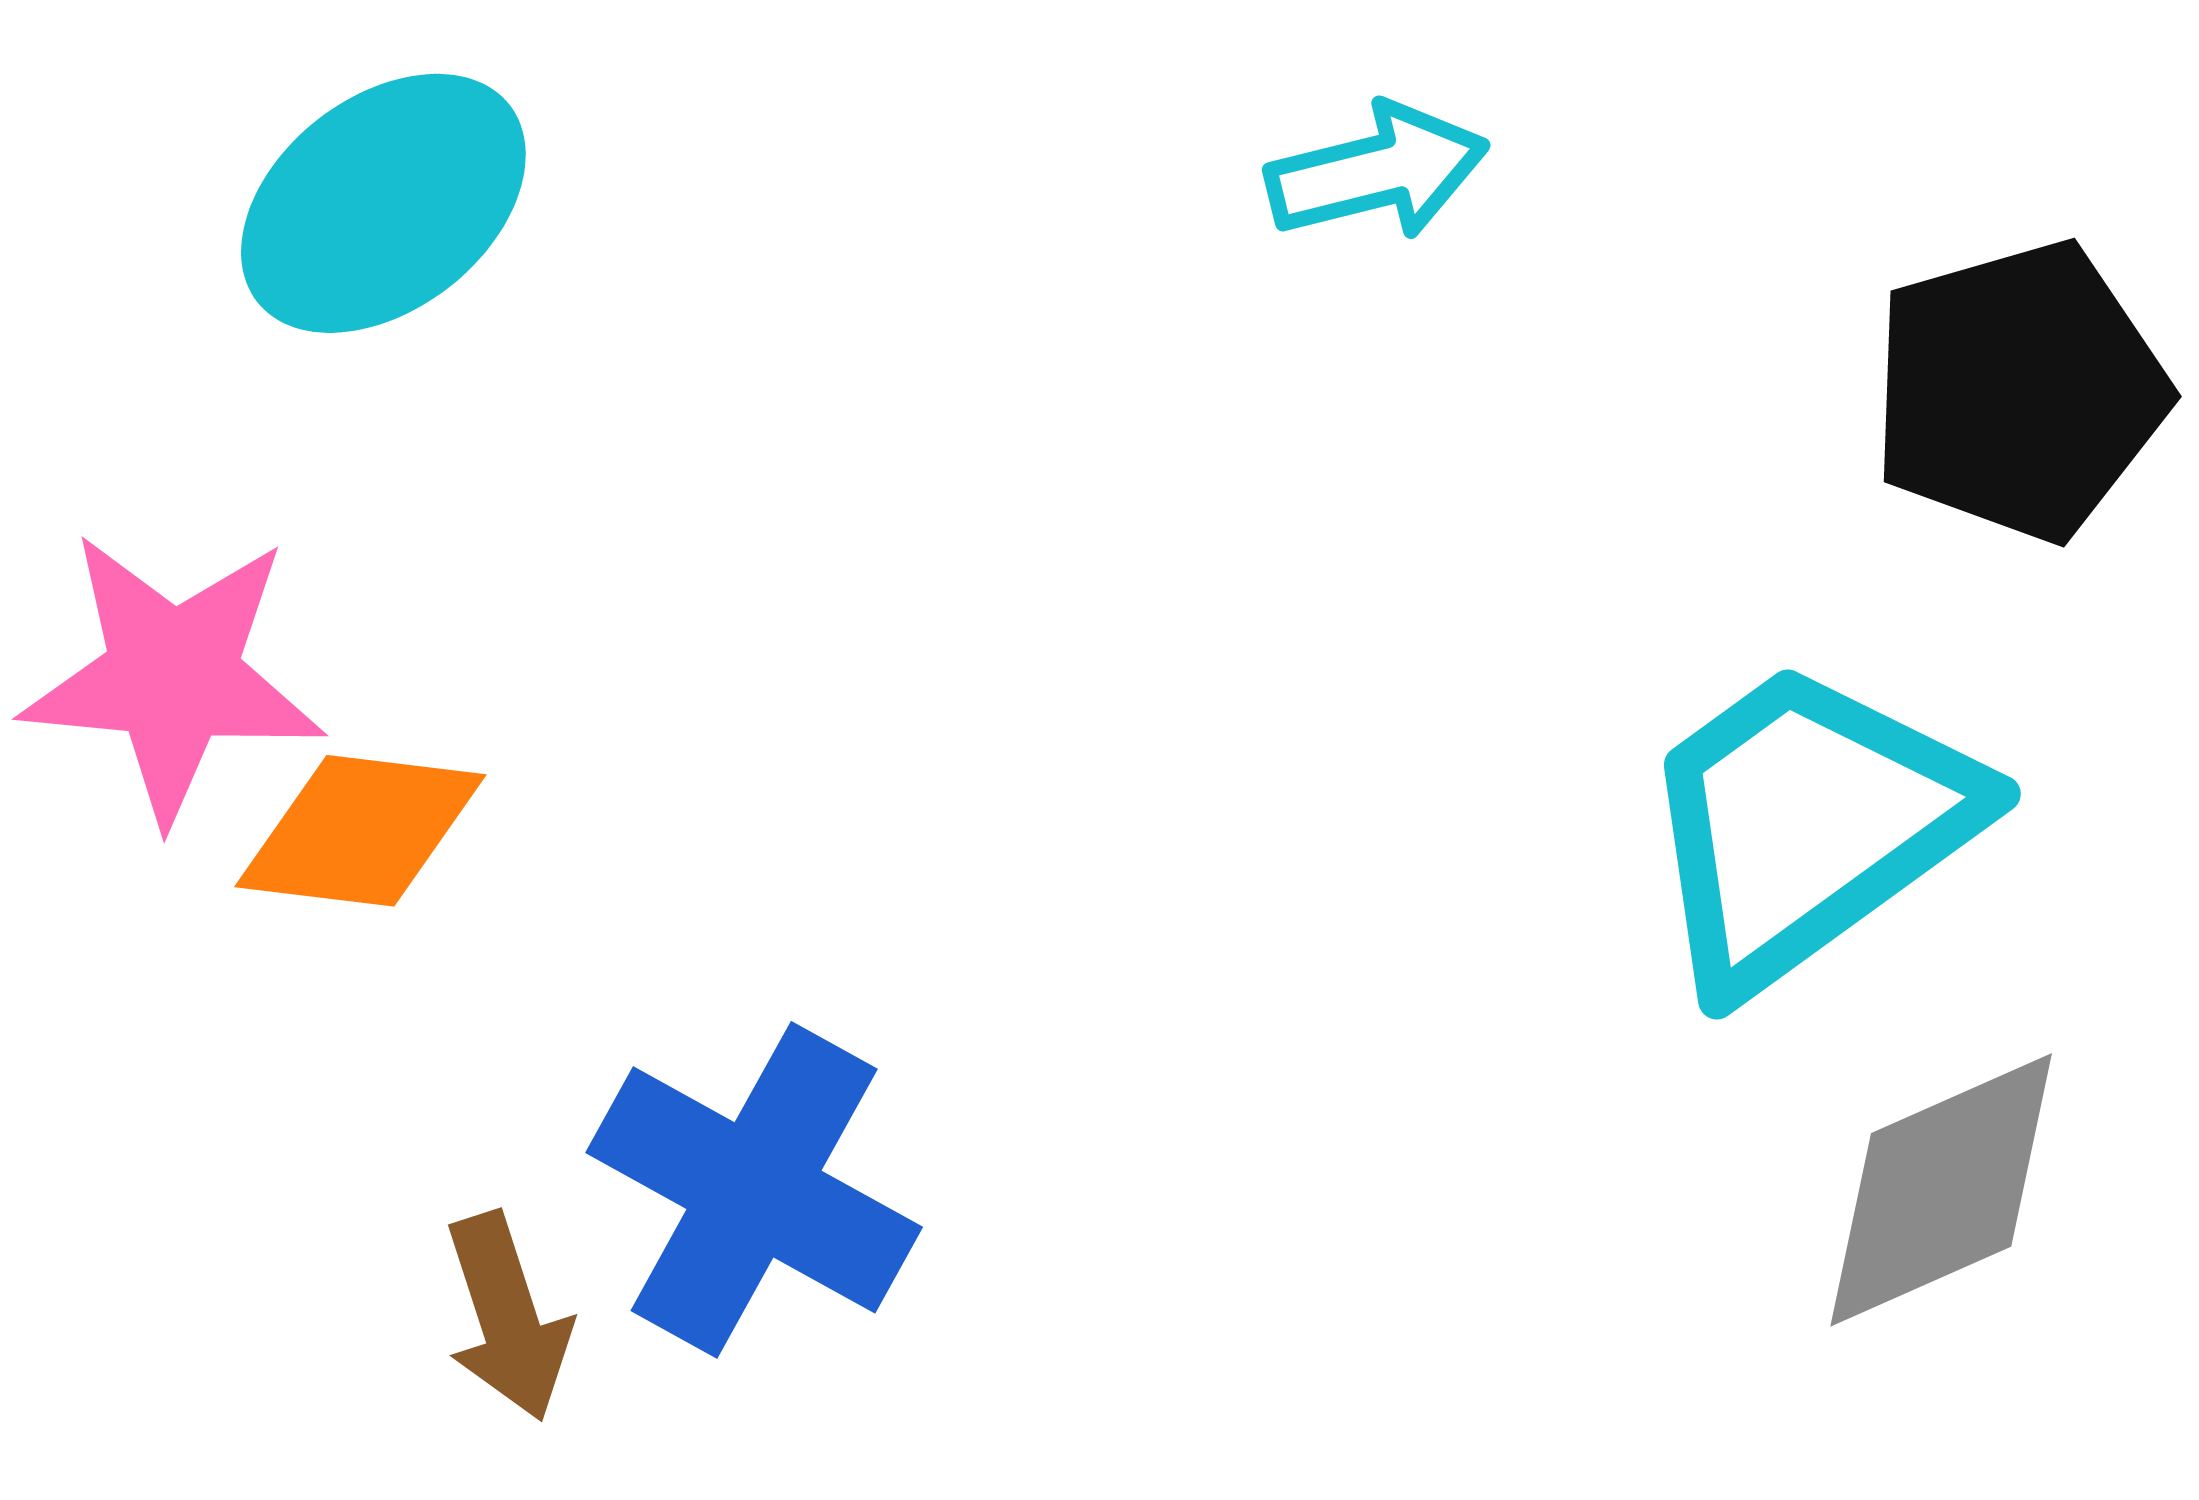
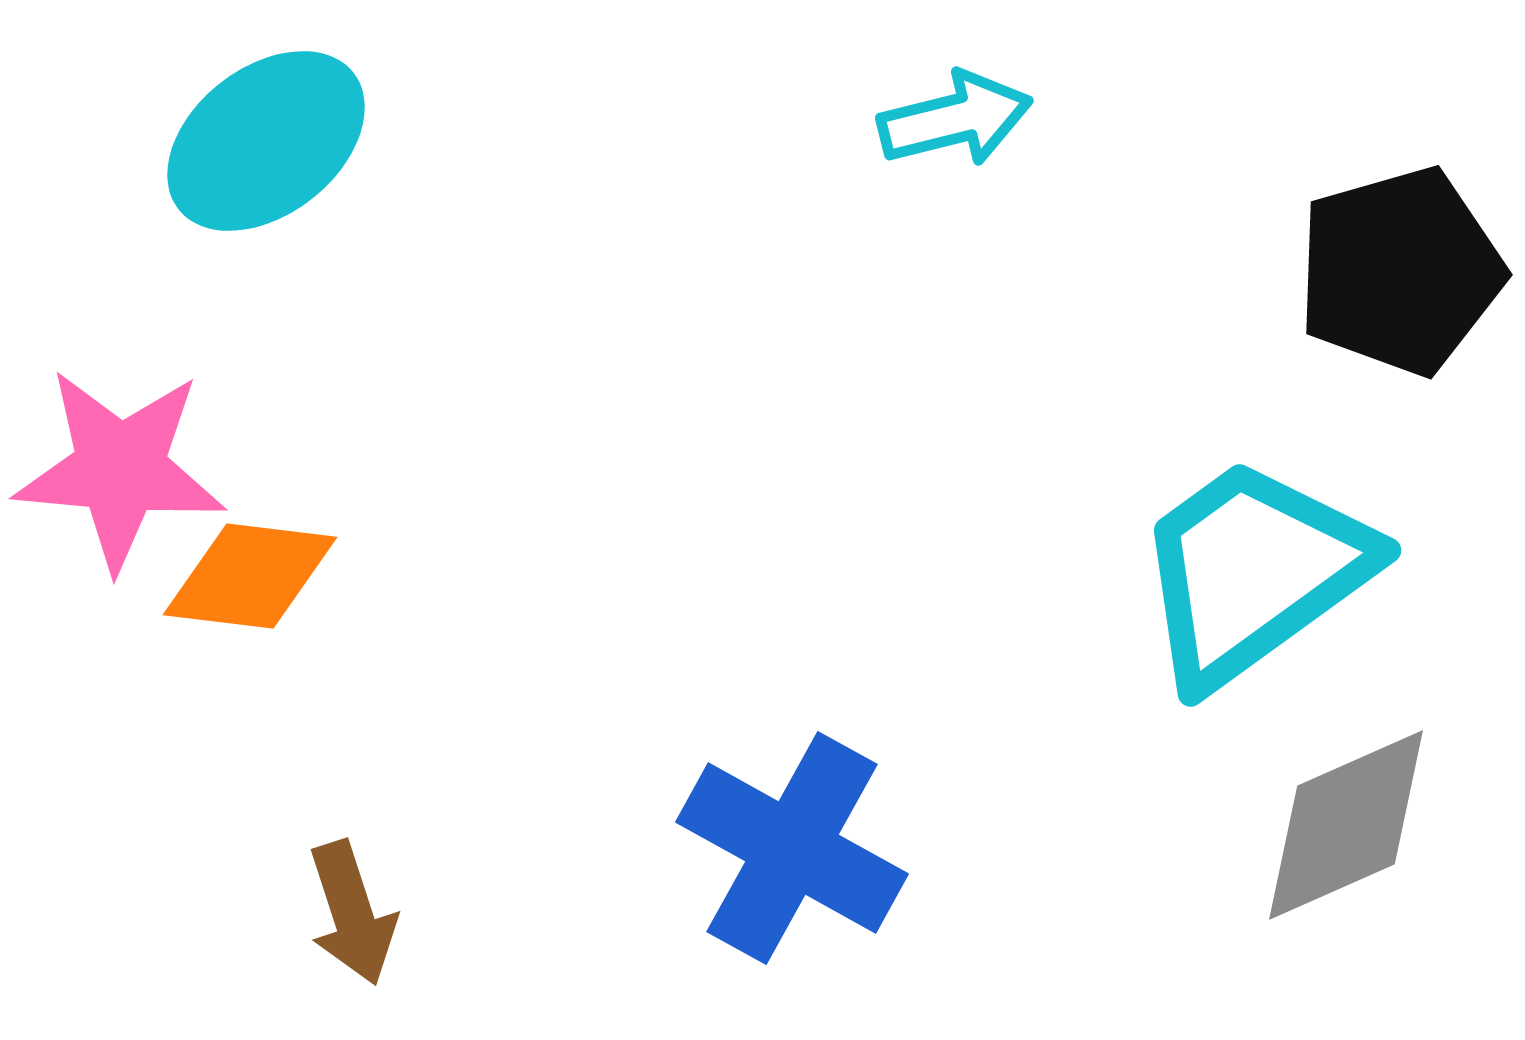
blue cross: (754, 1190) -> (792, 848), moved

